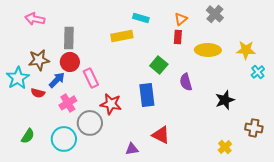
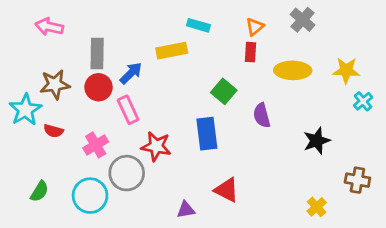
blue arrow: (57, 80) -> (131, 73), moved

